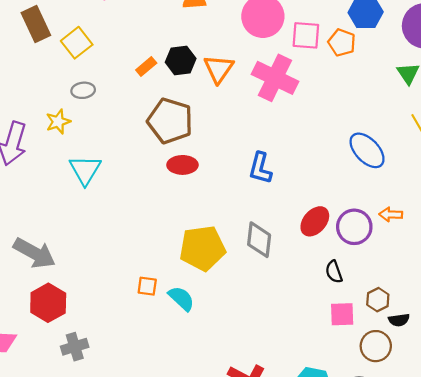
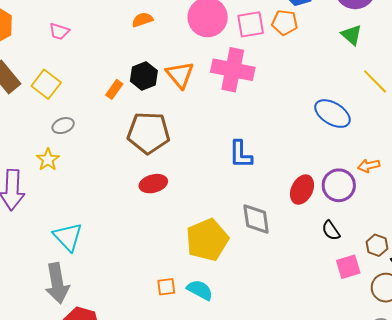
red ellipse: (182, 165) -> (153, 184), moved
cyan triangle: (85, 170) -> (68, 237), moved
gray arrow: (34, 253) -> (57, 283), turned 66

